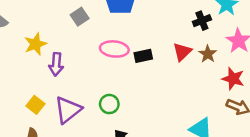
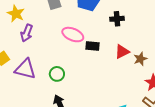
black cross: (202, 21) -> (117, 19), moved
yellow star: (35, 44) -> (16, 14), turned 30
purple triangle: (68, 110) -> (25, 69), turned 35

